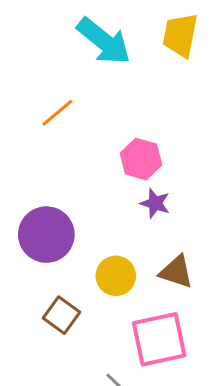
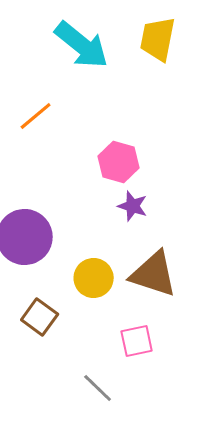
brown triangle: (176, 272) -> (154, 274), size x1.4
pink square: (159, 339) -> (137, 341), size x0.6

